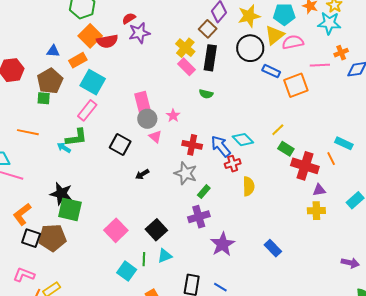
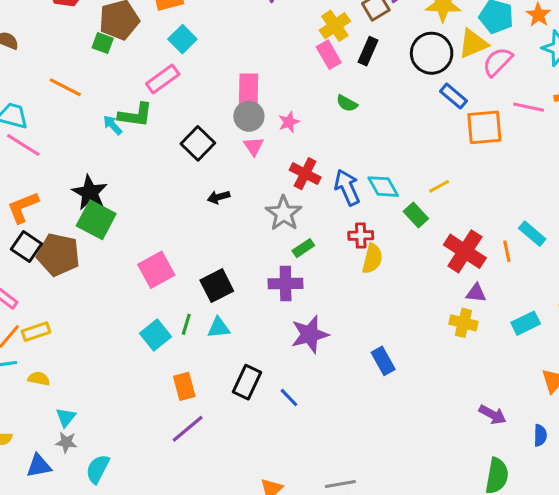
pink semicircle: (293, 42) -> (498, 62), turned -50
black rectangle: (210, 58) -> (368, 51), size x0.7
cyan square: (93, 82) -> (182, 39), size x0.7
green rectangle: (286, 149) -> (416, 215), moved
red cross: (233, 164) -> (361, 236), moved

